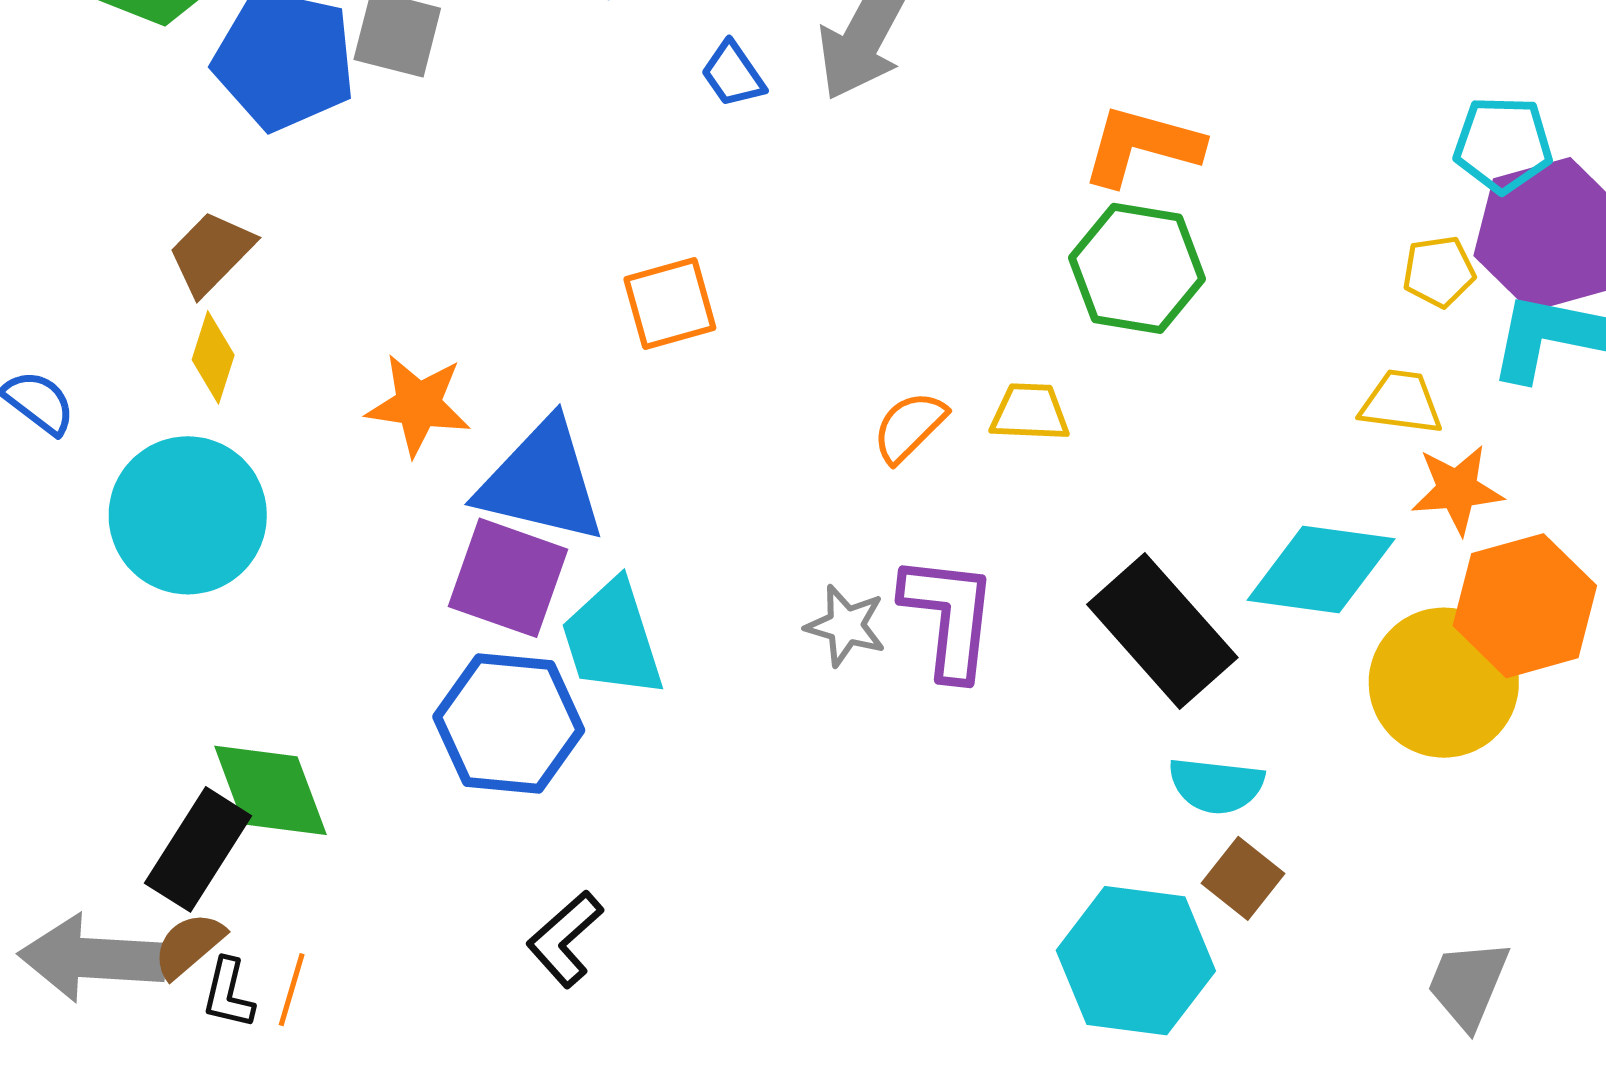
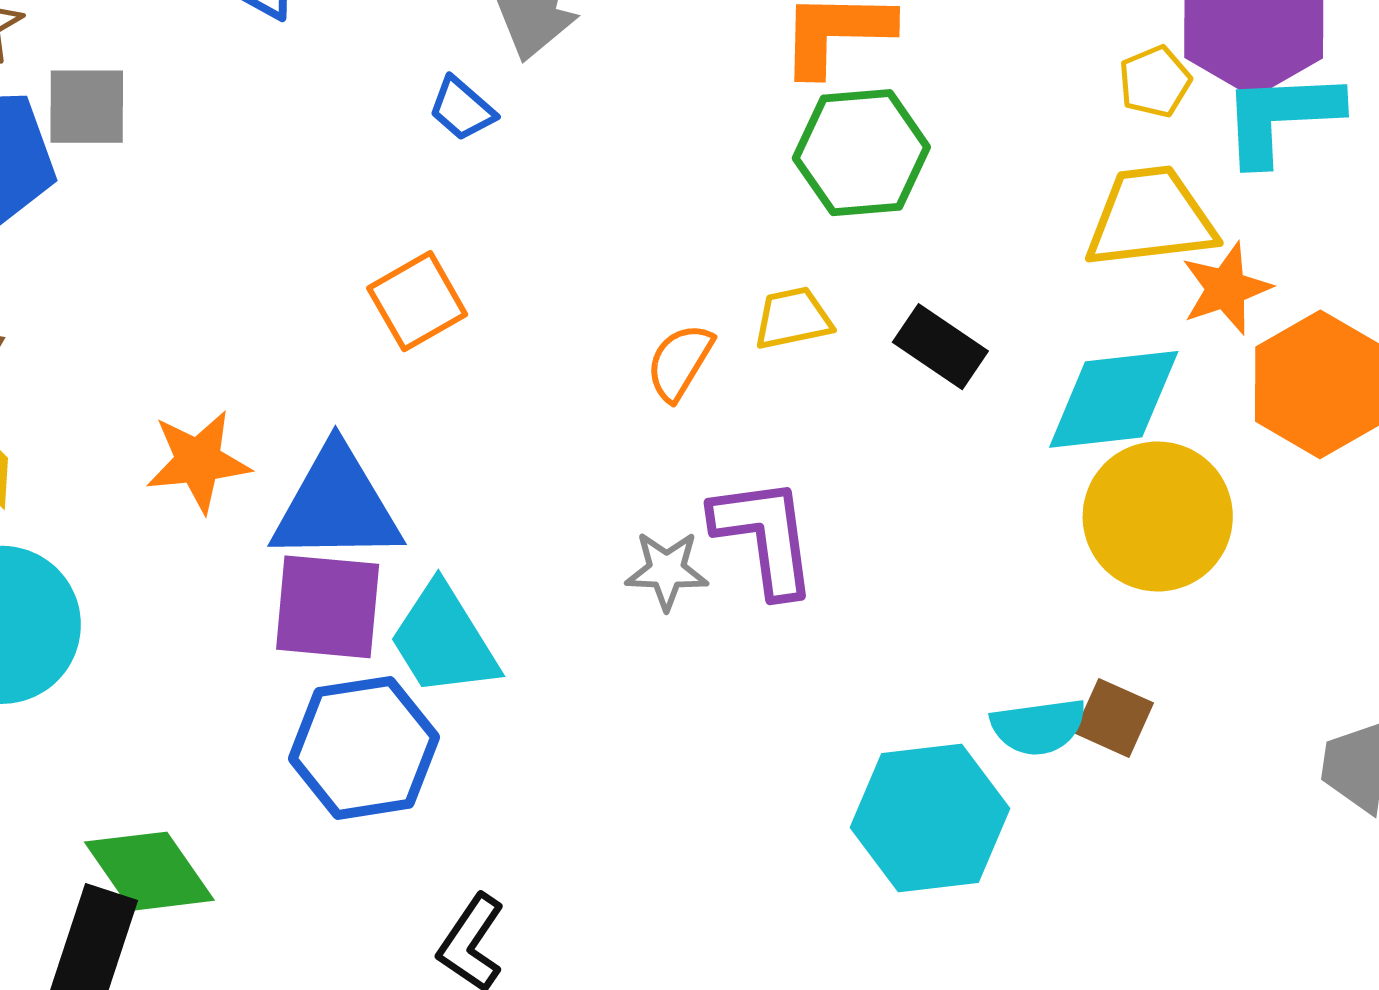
blue trapezoid: (733, 74) -> (462, 109), moved
yellow trapezoid: (1401, 402) -> (1150, 218), size x1.6
black rectangle: (1162, 631) -> (940, 347), moved, size x0.6
yellow circle: (1444, 683) -> (1158, 516), moved
cyan semicircle: (1216, 785) -> (1038, 727), moved
cyan hexagon: (1136, 961) -> (930, 818), moved

